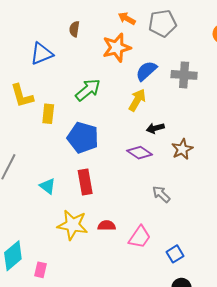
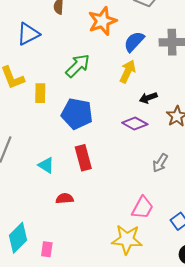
gray arrow: (161, 194) -> (160, 163), turned -96
yellow star: (73, 225) -> (127, 239), moved
red semicircle: (107, 226) -> (65, 198), moved

